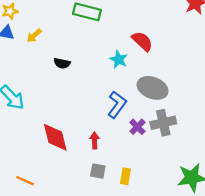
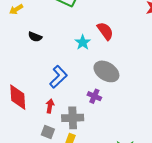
blue L-shape: (117, 105) -> (58, 77), moved
gray cross: (163, 123) -> (73, 118), moved
purple cross: (137, 127) -> (94, 96), moved, turned -32

